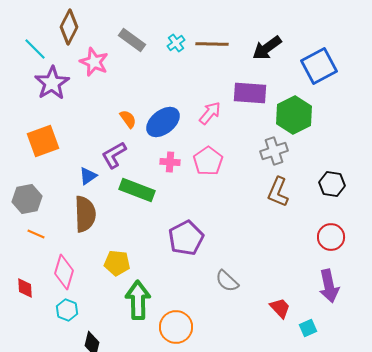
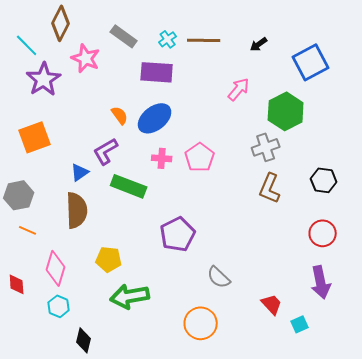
black arrow: (267, 48) -> (259, 44), size x0.6
purple rectangle: (250, 93) -> (157, 72), moved
pink arrow: (210, 113) -> (239, 89), moved
green arrow: (138, 300) -> (130, 296), turned -99
orange circle: (176, 327) -> (201, 323), moved

